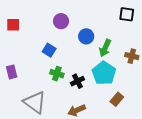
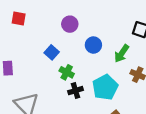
green arrow: (105, 48) -> (122, 53), moved
green cross: (57, 74) -> (67, 72), moved

